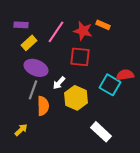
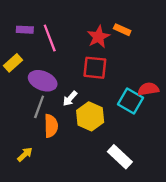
red star: (83, 31) -> (98, 37), turned 30
pink line: (56, 32) -> (50, 38), moved, turned -55
yellow rectangle: (29, 43) -> (13, 63), moved

